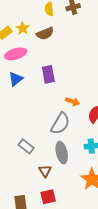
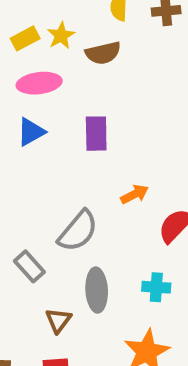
orange arrow: (73, 102) -> (135, 194), turned -56
gray semicircle: (60, 124) -> (78, 231), moved

